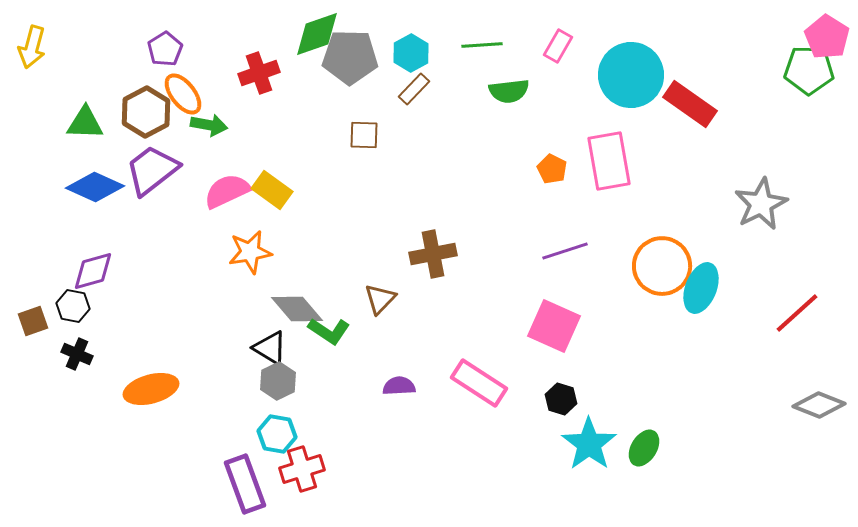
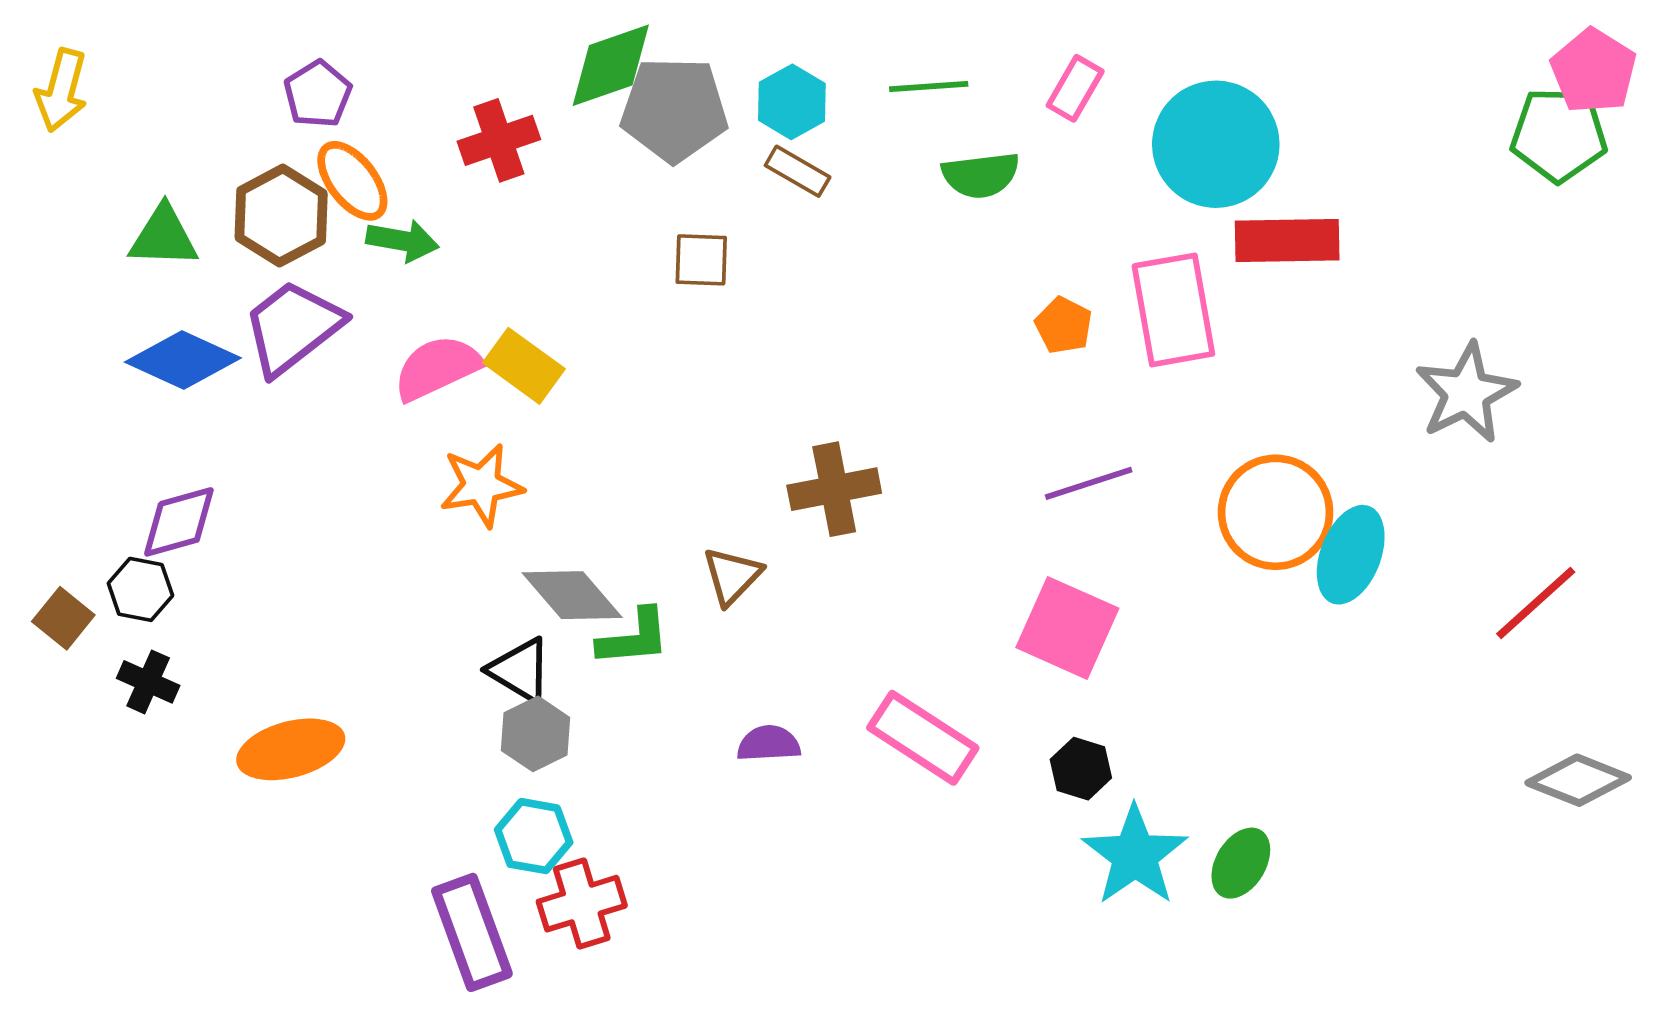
brown rectangle: (414, 89) -> (798, 171), turned 76
red rectangle: (690, 104) -> (1287, 241), moved, turned -36
brown square: (33, 321) -> (63, 618), turned -32
green L-shape: (329, 331) -> (634, 638), turned -39

